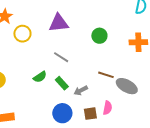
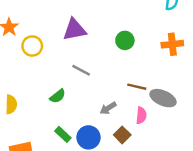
green rectangle: (62, 83) -> (63, 134), moved
pink semicircle: (107, 108) -> (141, 115), moved
brown square: (90, 114) -> (122, 135), turned -32

